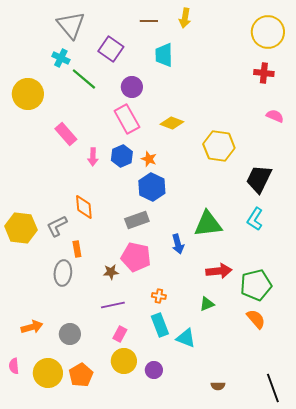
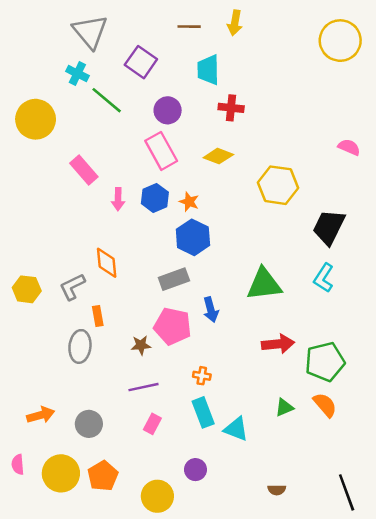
red cross: (264, 73) -> (231, 108), moved
yellow hexagon: (21, 228) -> (27, 289), size x0.7
blue arrow: (178, 244) -> (211, 310), moved
green triangle: (207, 304) -> (284, 407), moved
yellow circle: (124, 361) -> (157, 496), moved

